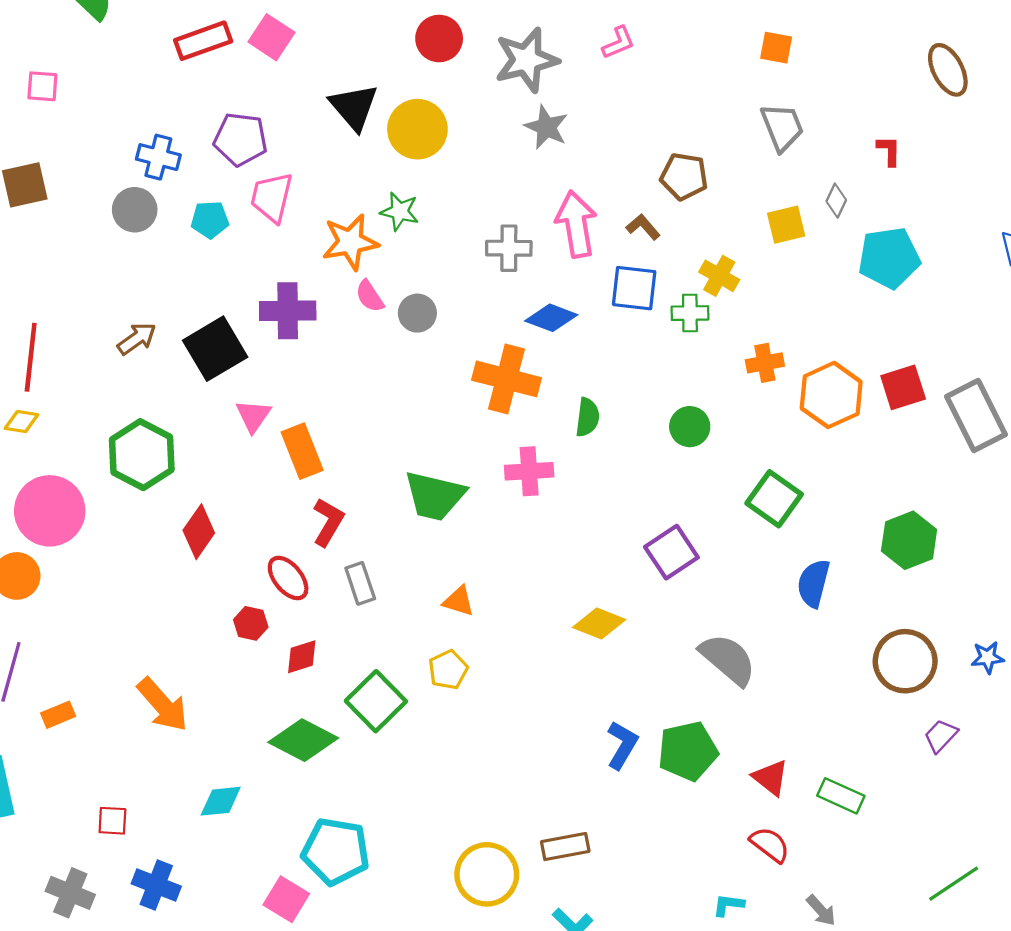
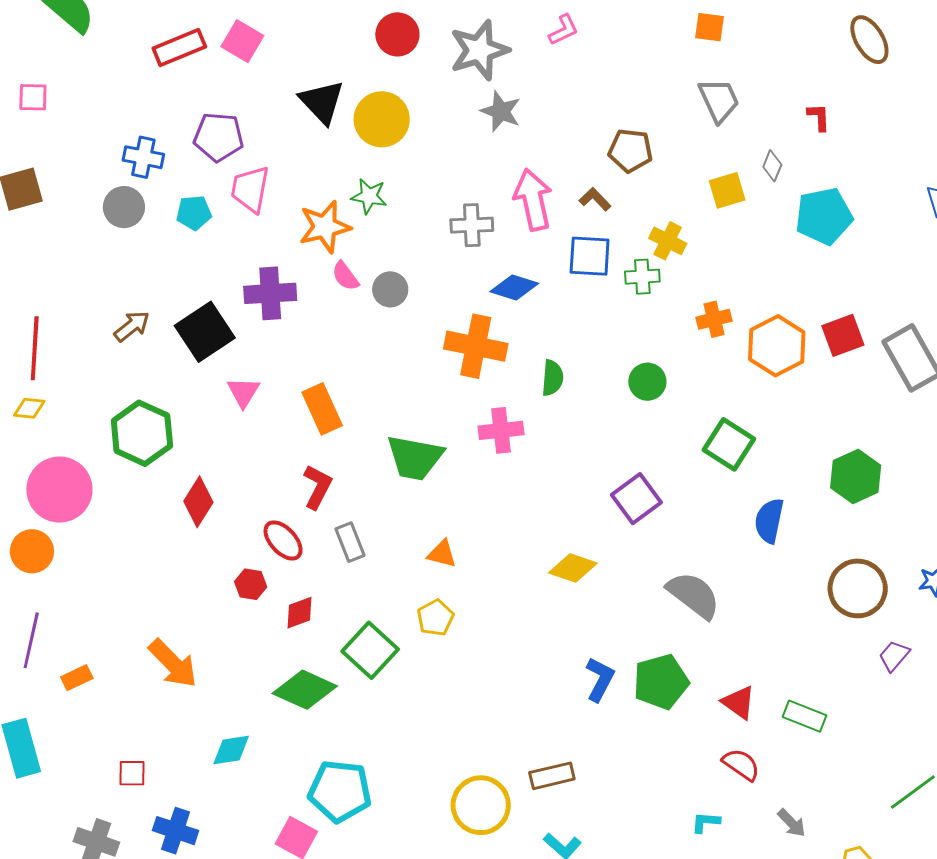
orange rectangle: (302, 451) -> (322, 409), moved

